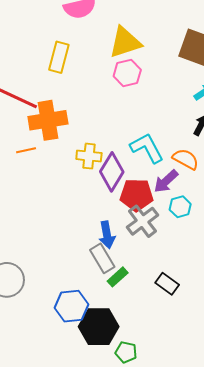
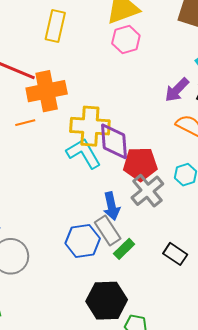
cyan L-shape: (147, 148) -> (84, 153), moved
yellow cross: (89, 156) -> (90, 126), size x1.5
purple diamond: (112, 172) -> (114, 141), turned -33
purple arrow: (166, 181) -> (177, 90), moved
blue hexagon: (71, 306) -> (83, 241), moved

